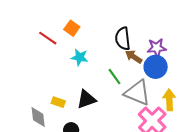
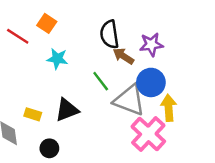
blue circle: (156, 67) -> (151, 82), moved

